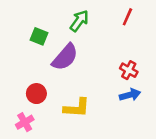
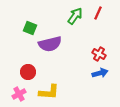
green arrow: (79, 21) -> (75, 16), moved
purple semicircle: (65, 57) -> (50, 44), turned 35
yellow L-shape: (77, 108) -> (49, 92), moved

